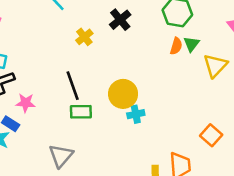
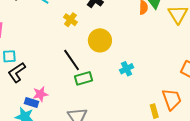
yellow circle: (123, 94) -> (100, 40), moved
pink star: (26, 103) -> (40, 94), moved

